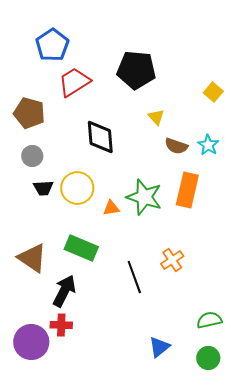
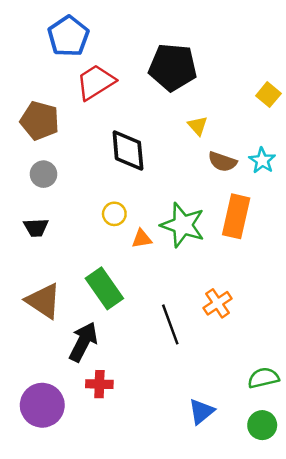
black trapezoid: (43, 188) -> (36, 228), moved
yellow circle: (77, 188) -> (114, 214), moved, size x0.6
green rectangle: (81, 248) -> (104, 288), turned 32
red cross: (61, 325) -> (99, 384), moved

